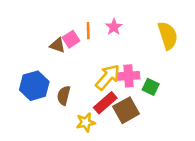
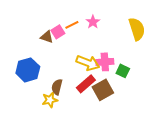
orange line: (88, 31) -> (72, 25), turned 64
yellow arrow: (108, 77) -> (88, 63), turned 70
brown semicircle: (64, 95) -> (57, 87), moved
yellow star: (86, 122) -> (50, 100), moved

